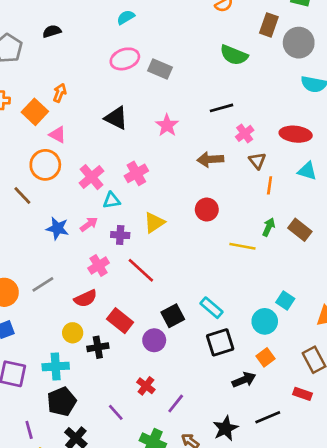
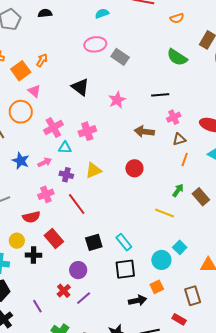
brown triangle: (257, 161) -> (179, 139), turned 40
yellow line: (242, 246) -> (164, 213), moved
purple circle: (154, 340) -> (78, 270), moved
purple line: (176, 403) -> (84, 298), moved

